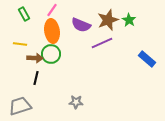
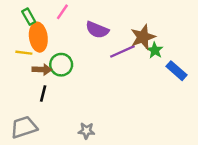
brown star: (108, 20) -> (143, 37), moved
green star: (129, 20) -> (155, 50), moved
orange ellipse: (52, 31) -> (38, 37), moved
gray star: (76, 102) -> (86, 131), moved

